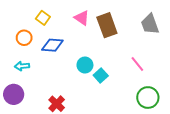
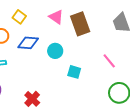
cyan circle: (85, 65) -> (55, 51), moved
cyan square: (101, 75) -> (74, 72), turned -32

